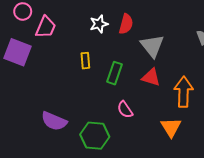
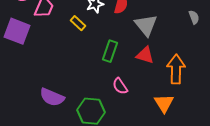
yellow rectangle: (85, 61) -> (78, 23), moved, turned -42

